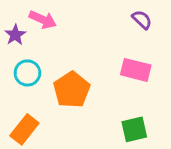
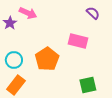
pink rectangle: (136, 70) -> (78, 41), moved
cyan circle: (27, 73) -> (14, 60), moved

